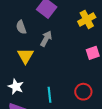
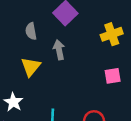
gray arrow: (46, 39) -> (59, 50), turned -49

